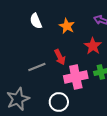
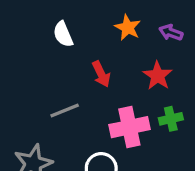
orange star: (67, 26) -> (128, 28), moved
red arrow: (60, 57) -> (101, 74), moved

